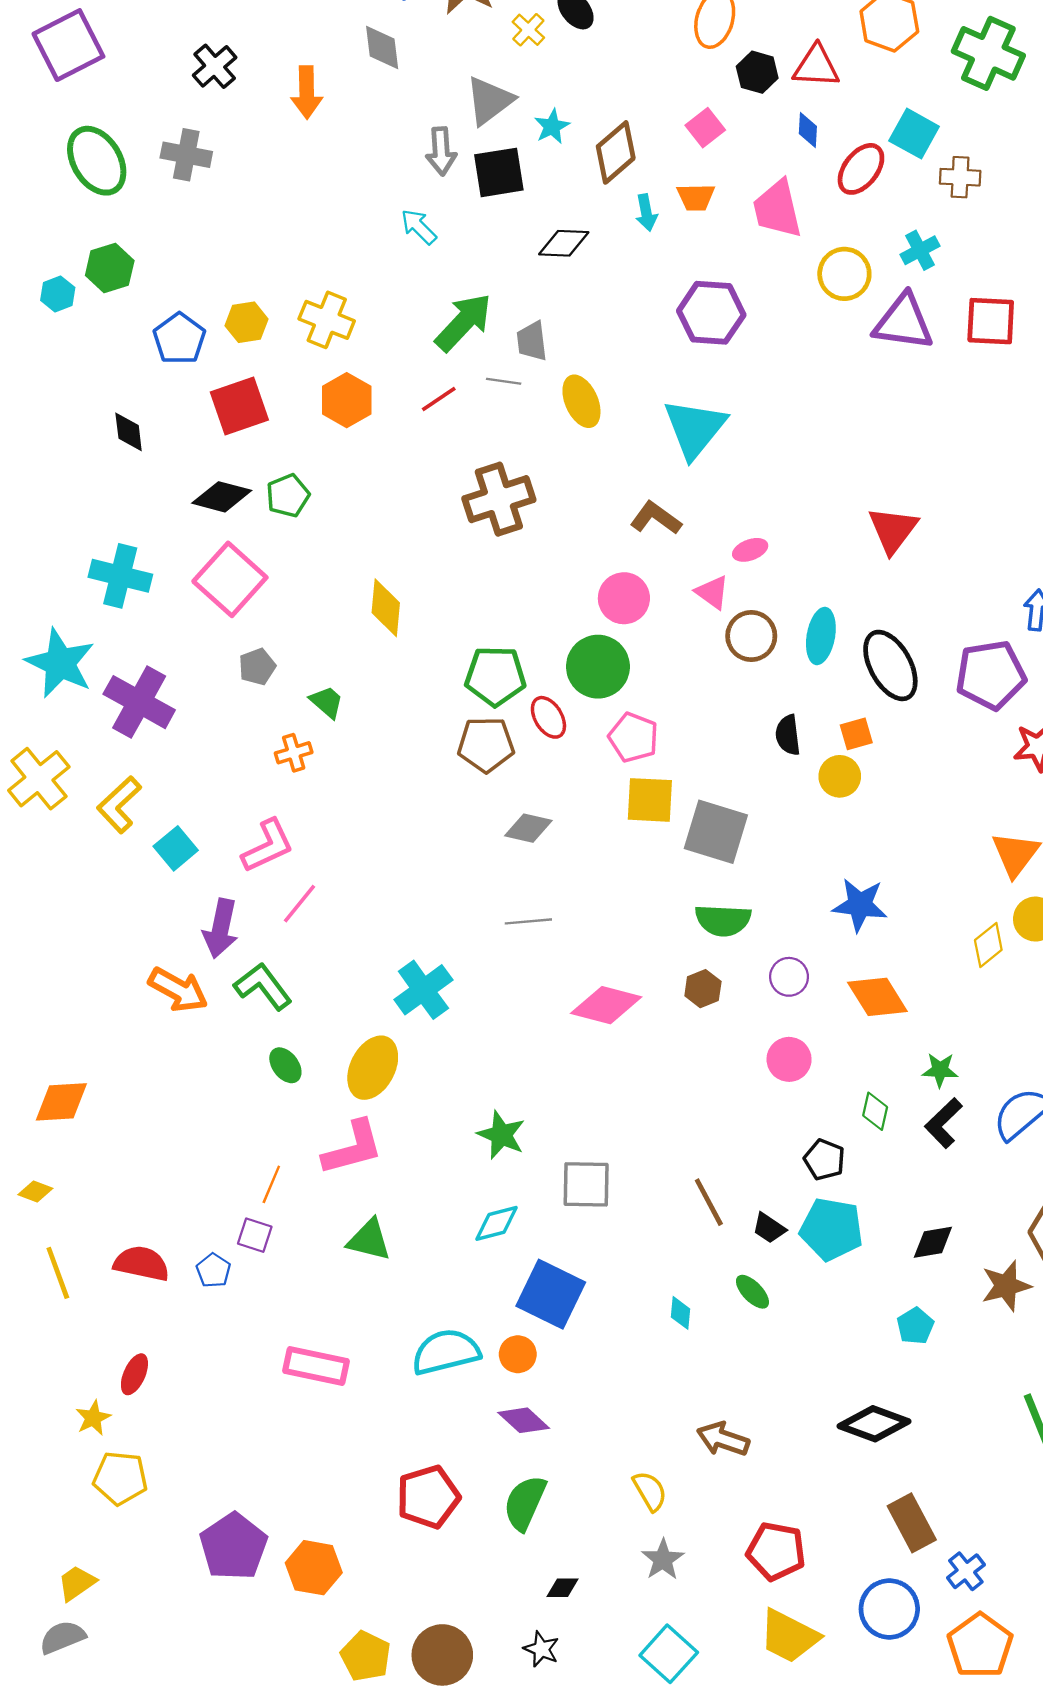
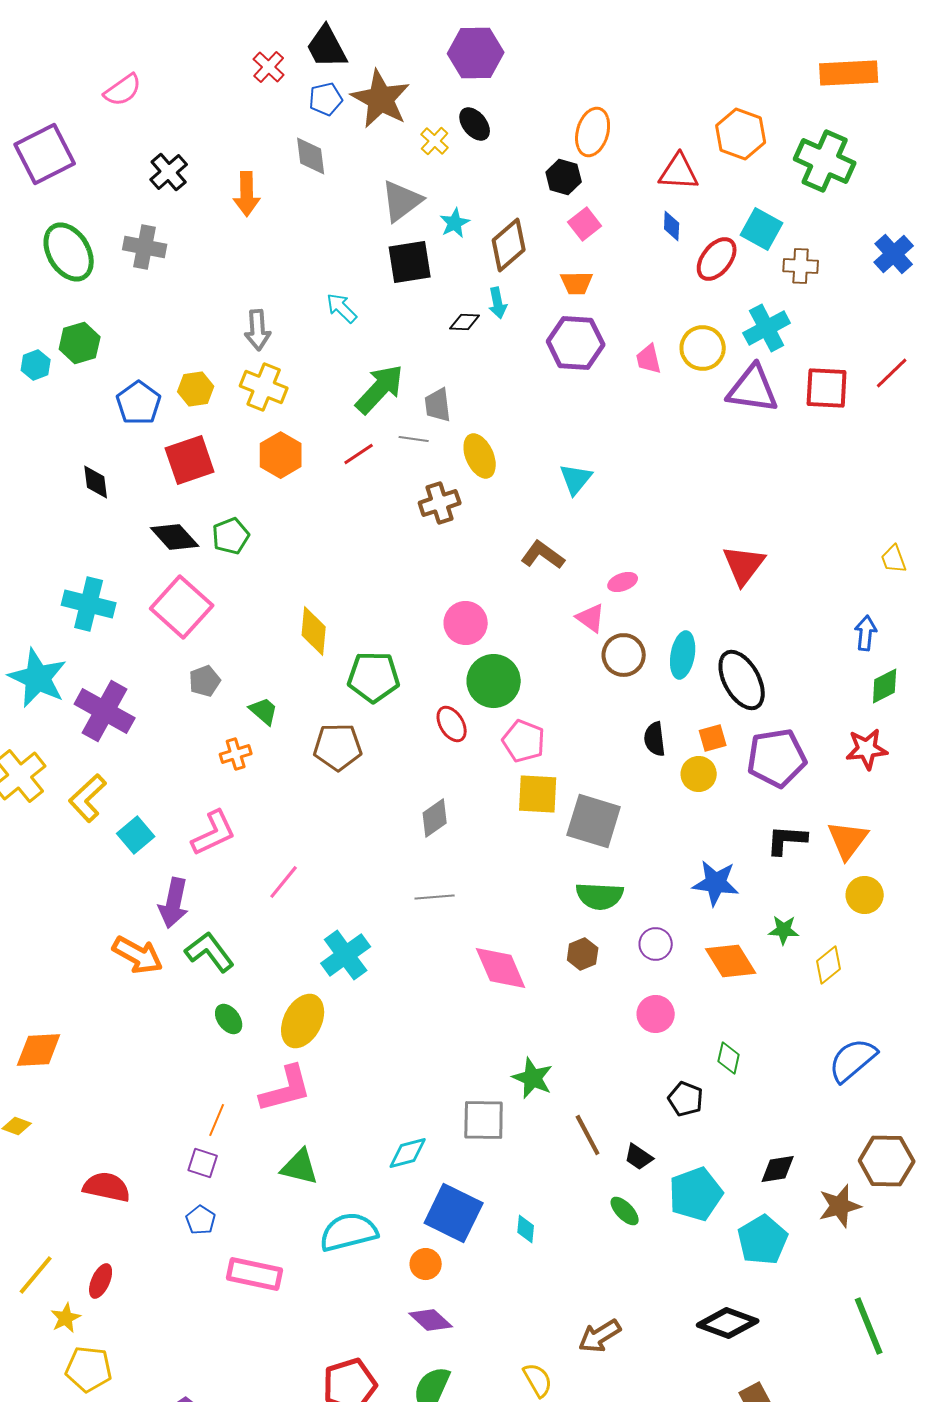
black hexagon: (757, 72) -> (564, 177), moved
gray arrow: (441, 151) -> (258, 330), moved
pink trapezoid: (777, 209) -> (649, 359), moved, size x0.6
cyan arrow: (646, 213) -> (498, 303), moved
black diamond: (564, 243) -> (465, 322), size x0.7
cyan cross: (920, 250) -> (767, 328), size x1.4
purple hexagon: (711, 313) -> (576, 343), moved
cyan triangle: (695, 428) -> (576, 479), size x0.6
black diamond: (222, 497) -> (175, 537), turned 33
brown cross: (499, 499) -> (440, 503), moved, size x0.7
pink circle: (624, 598) -> (466, 623), moved
purple pentagon: (991, 675) -> (777, 758), moved
green pentagon: (495, 676) -> (374, 677), moved
brown pentagon: (486, 744) -> (338, 747), moved
gray diamond: (528, 828) -> (435, 818), turned -48
pink line: (300, 904) -> (284, 882), moved
yellow diamond: (988, 945) -> (829, 965), moved
pink diamond: (606, 1005) -> (501, 968), turned 52
green star: (940, 1070) -> (784, 930), moved
black L-shape: (944, 1123) -> (787, 840), moved, turned 48
green star: (501, 1135) -> (533, 1078), moved
cyan pentagon: (831, 1229) -> (696, 1194), moved, turned -30
blue pentagon: (213, 1270) -> (201, 1220), moved
yellow line: (58, 1273) -> (36, 1275), moved, turned 60
cyan diamond: (681, 1313) -> (526, 1229), moved
cyan pentagon: (915, 1326) -> (763, 1240), size x1.6
cyan semicircle: (446, 1352) -> (349, 1232), moved
brown arrow: (723, 1439) -> (600, 1336), turned -51

